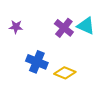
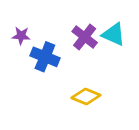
blue cross: (37, 62) -> (45, 57), moved

